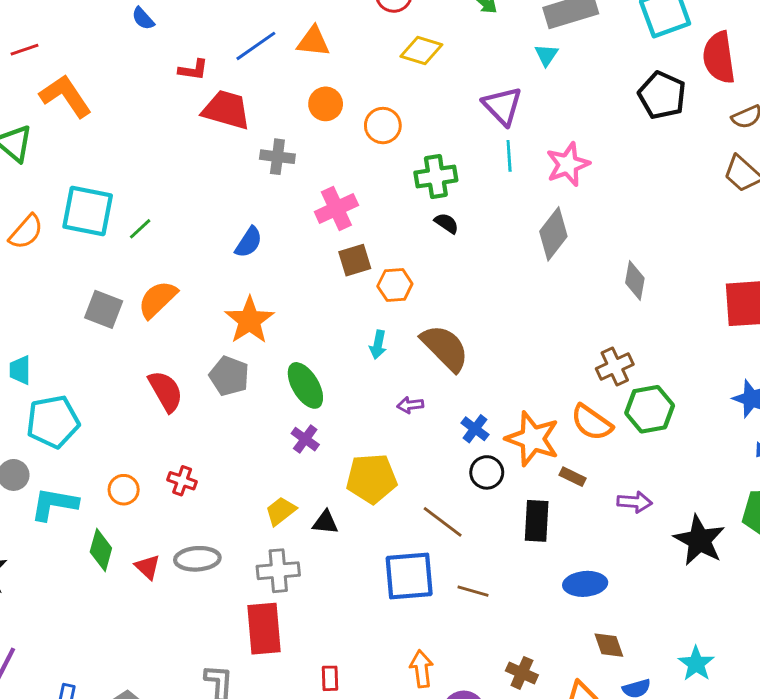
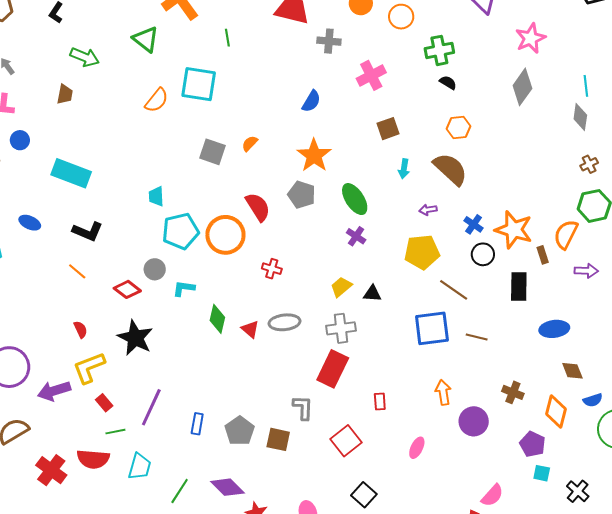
cyan line: (509, 156) -> (586, 86), moved
green line: (140, 229) -> (227, 38), moved, turned -54
brown square: (355, 260) -> (388, 129), moved
orange hexagon: (395, 285) -> (459, 128), moved
orange semicircle: (158, 299) -> (250, 143), size x0.6
brown cross: (615, 367) -> (589, 164), moved, size x0.7
orange semicircle: (592, 422) -> (566, 234), moved, turned 84
brown rectangle: (573, 477) -> (543, 255), turned 48
yellow pentagon: (372, 479) -> (422, 252), moved
orange circle: (124, 490) -> (225, 235), moved, size x1.8
cyan L-shape: (54, 504) -> (184, 288), size x0.7
red rectangle: (264, 629) -> (333, 369), turned 33

